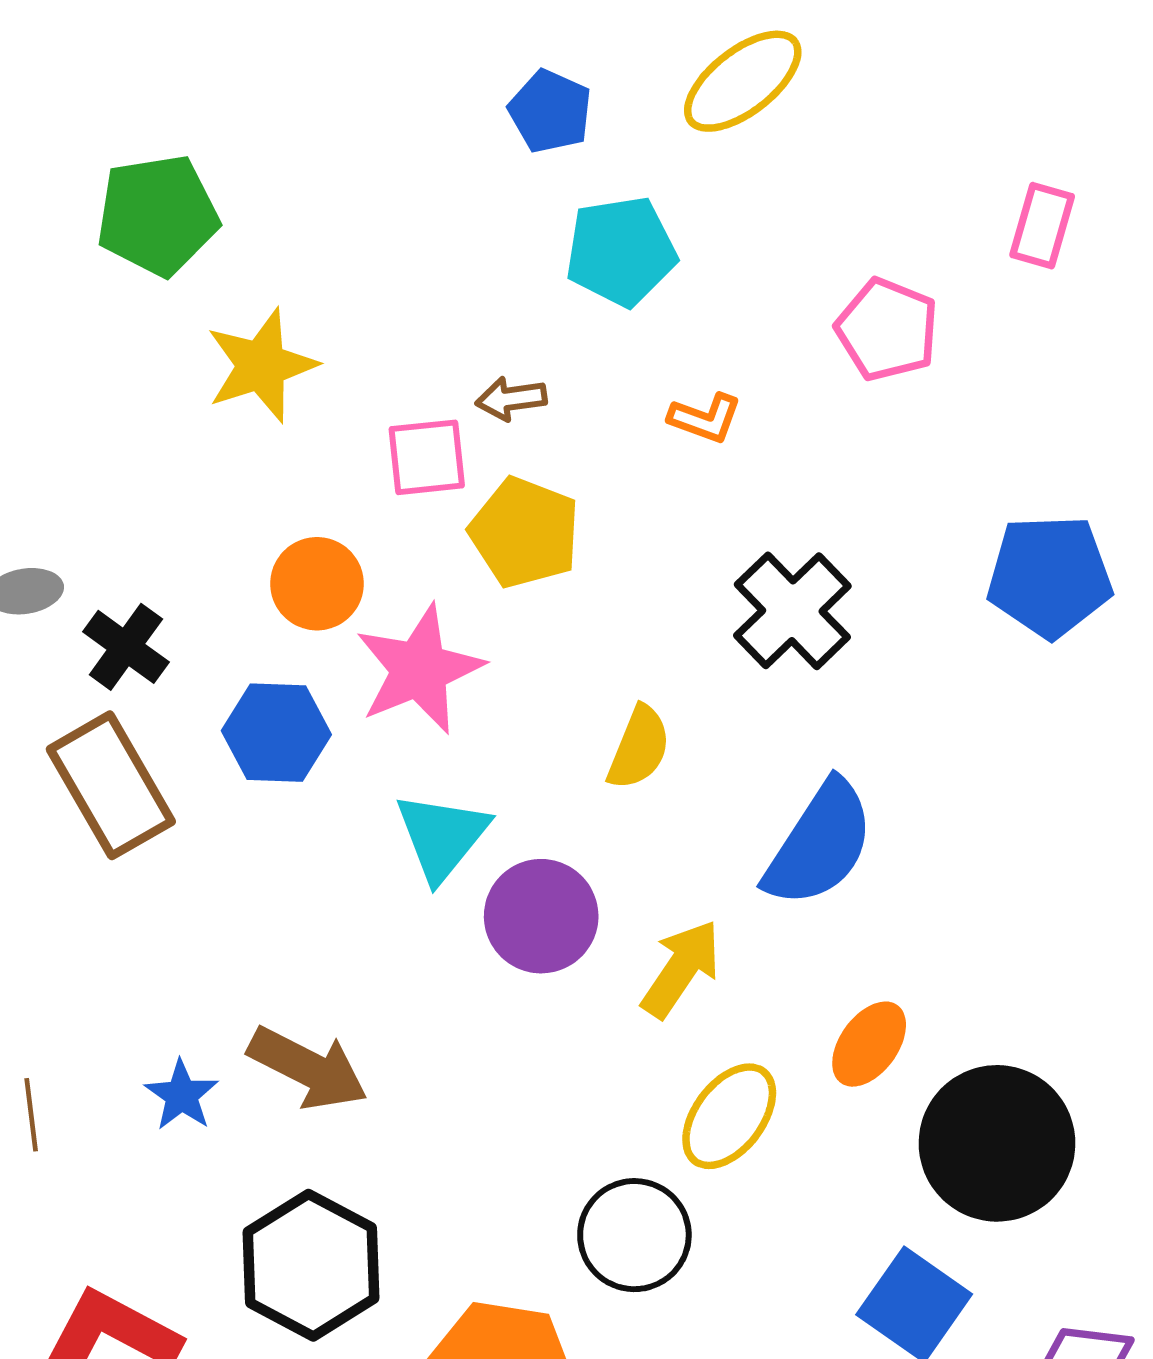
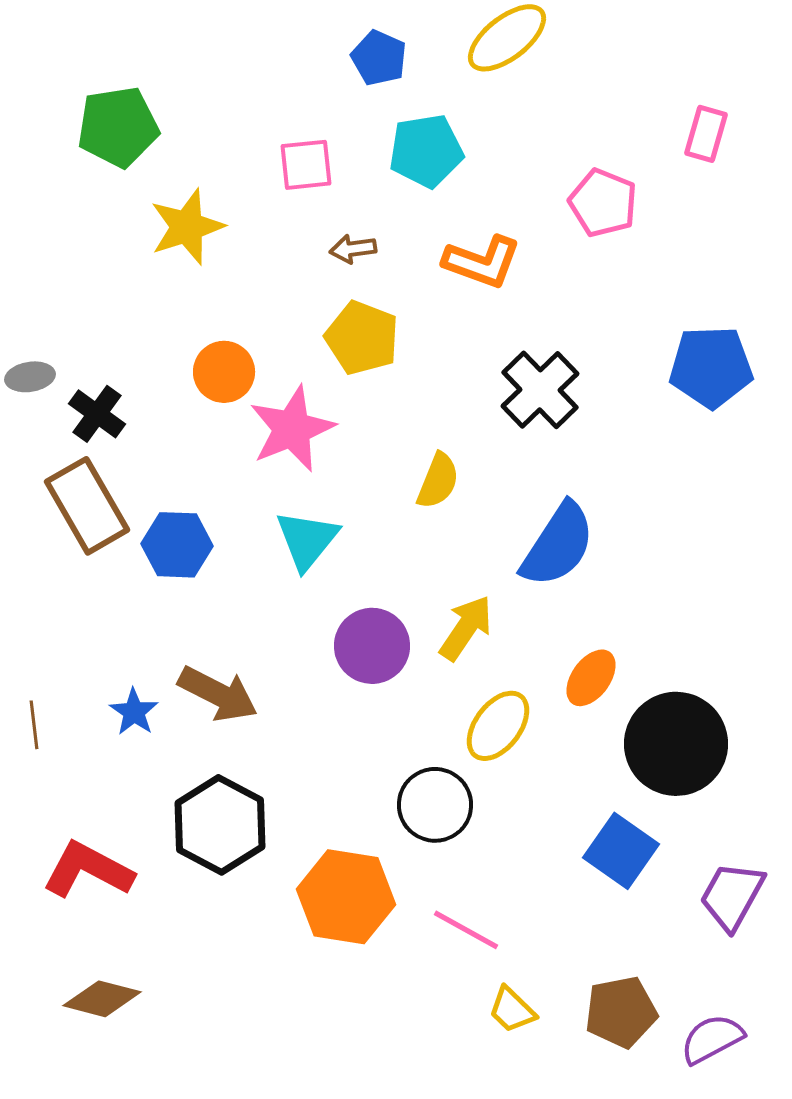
orange L-shape: (705, 418) -> (482, 262), size x1.6
pink square: (427, 457) -> (306, 165), moved
blue hexagon: (276, 733) -> (177, 545), moved
purple circle: (541, 916) -> (372, 646), moved

